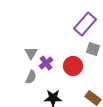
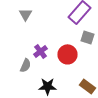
gray triangle: (31, 53) -> (26, 14), moved

